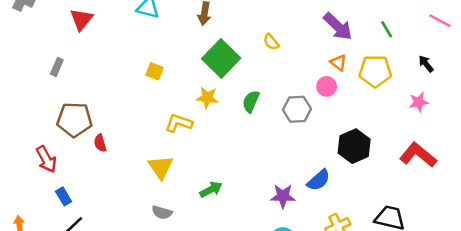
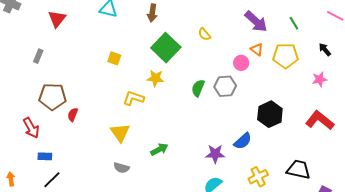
pink circle: (327, 86) -> (241, 63), moved
green semicircle: (251, 101) -> (198, 88), moved
red semicircle: (100, 143) -> (73, 115), turned 40
blue rectangle: (64, 196) -> (45, 156), turned -56

